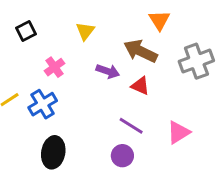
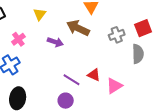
gray cross: (196, 61) -> (117, 35), size x0.7
red triangle: (140, 86) -> (94, 75), moved
pink triangle: (178, 132) -> (114, 86), moved

